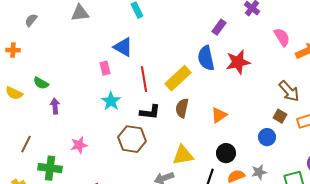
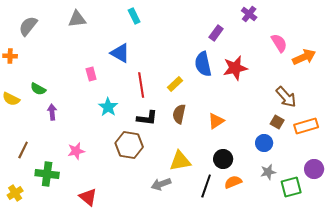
gray semicircle: (31, 20) -> (28, 26), size x1.5
pink rectangle: (105, 68) -> (91, 74), moved
yellow rectangle: (178, 78) -> (175, 84), size x0.6
gray star: (259, 172) -> (268, 172), moved

